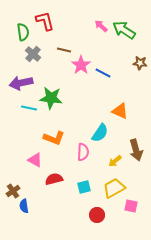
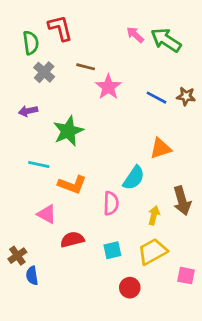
brown star: (140, 63) -> (186, 96), moved
blue line: (103, 73) -> (157, 98), moved
purple arrow: (21, 83) -> (28, 111), size x0.6
green star: (51, 98) -> (68, 131), turned -30
cyan line: (29, 108) -> (39, 165), moved
orange triangle: (120, 111) -> (161, 148), turned -42
yellow arrow: (115, 161) -> (154, 215), turned 144
pink square: (131, 206) -> (186, 276), moved

